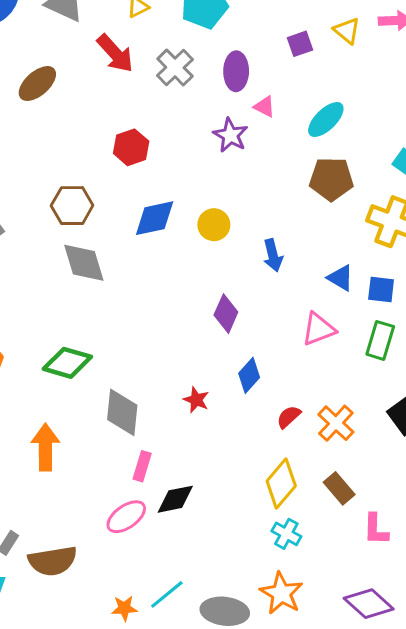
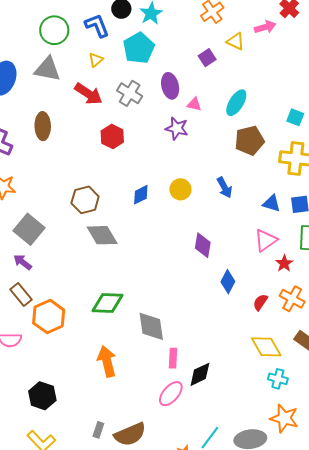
brown ellipse: (37, 84) -> (43, 126), turned -36
red hexagon: (131, 147) -> (112, 136), moved
blue diamond: (155, 218) -> (141, 195), size x0.7
blue arrow: (273, 255) -> (225, 187), moved
red star: (196, 400) -> (284, 263), moved, turned 30
yellow diamond: (281, 483) -> (266, 347), turned -56

